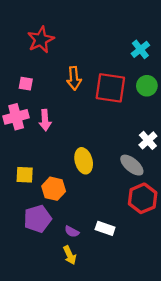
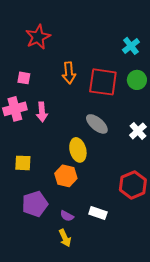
gray ellipse: (132, 165) -> (97, 124), moved
orange hexagon: (54, 189) -> (66, 176), moved

